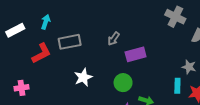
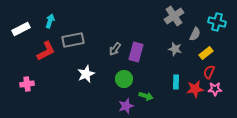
gray cross: (175, 17) -> (174, 16), turned 30
gray arrow: (114, 39) -> (115, 49), moved
purple rectangle: (136, 54) -> (136, 52), turned -60
gray star: (189, 67) -> (175, 49), moved

